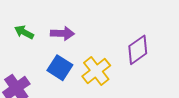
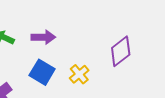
yellow cross: (96, 71) -> (79, 74), size x0.7

